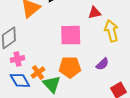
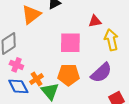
pink cross: (17, 59) -> (16, 65), turned 32
purple semicircle: (102, 64) -> (101, 73), size x1.6

